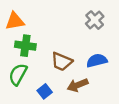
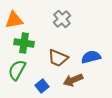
gray cross: (95, 20) -> (62, 19), moved

